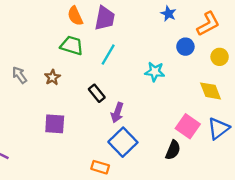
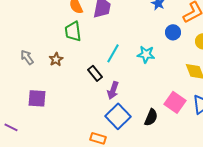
green trapezoid: (72, 45) -> (73, 31), turned -115
cyan line: (108, 55) -> (113, 53), moved
purple square: (55, 124) -> (37, 98), moved
black semicircle: (173, 150) -> (151, 117), moved

